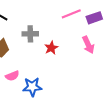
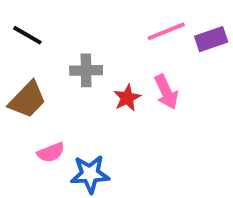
pink arrow: (88, 45) -> (166, 92), moved

